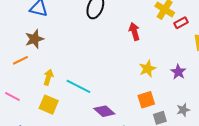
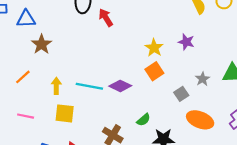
red arrow: (134, 32) -> (106, 18), moved
brown star: (34, 39) -> (42, 44), moved
orange square: (146, 100) -> (154, 71), moved
purple diamond: (104, 111) -> (120, 86), moved

